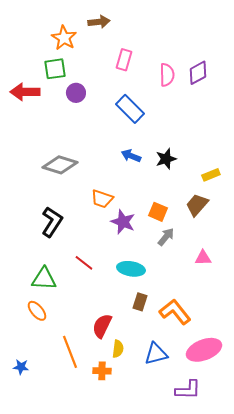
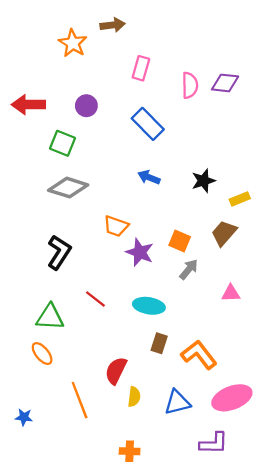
green square: (55, 69) -> (63, 143), moved, turned 30
purple diamond: (198, 73) -> (225, 83), turned 35
black star: (166, 159) -> (203, 181), moved
orange cross: (102, 371) -> (130, 451), moved

